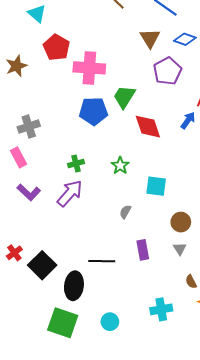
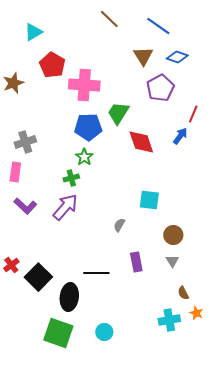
cyan triangle: (37, 14) -> (33, 32), turned 48
pink rectangle: (18, 157) -> (15, 172), turned 36
green star: (120, 166) -> (84, 157), moved
cyan cross: (161, 309) -> (169, 320), moved

